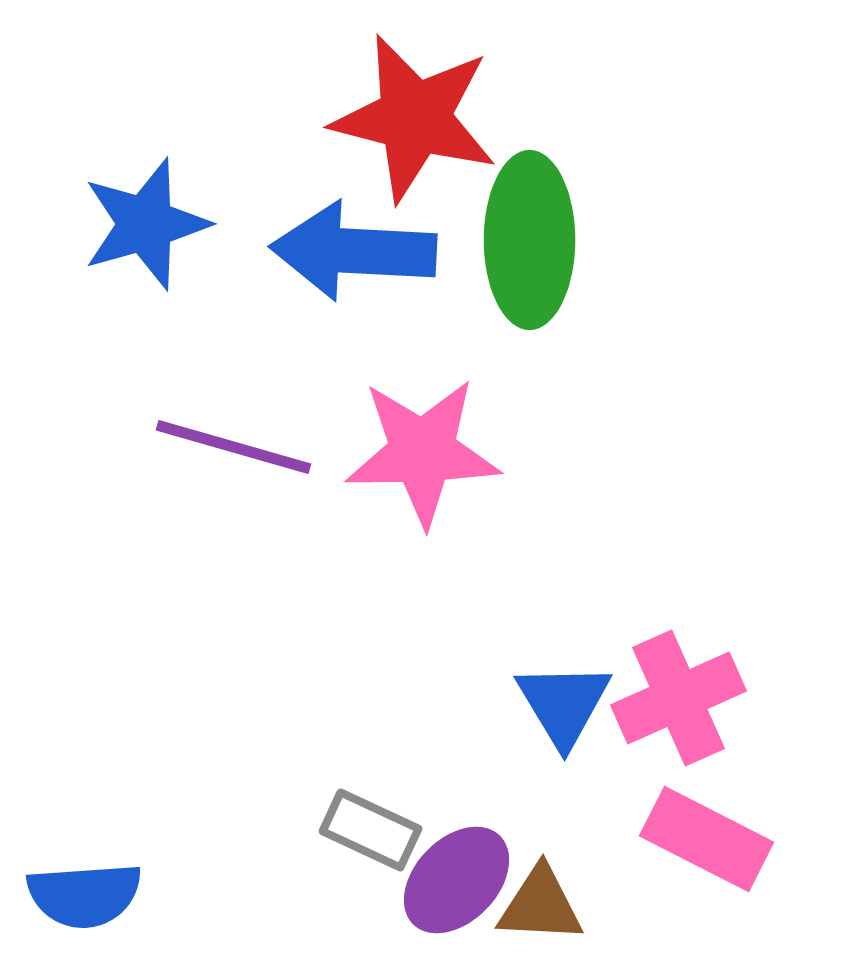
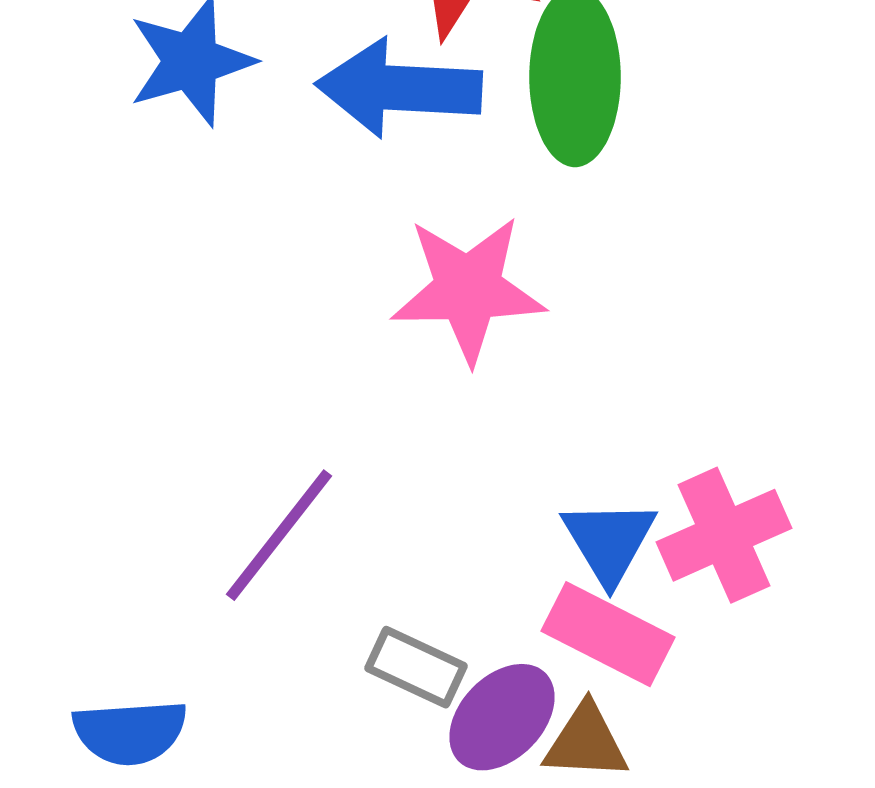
purple line: (234, 447) -> (279, 535), moved, turned -68
pink rectangle: (707, 839) -> (608, 634), moved

